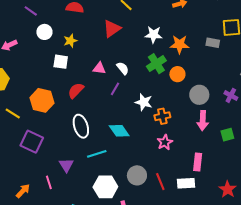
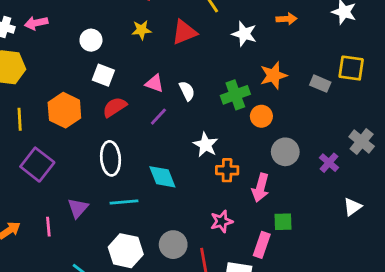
white circle: (44, 32) -> (91, 40), moved
white star: (153, 35) -> (244, 34), moved
yellow star: (70, 41) -> (142, 30), moved
orange star: (180, 44) -> (274, 75), turned -30
white square: (61, 62) -> (103, 75), moved
purple line: (115, 89) -> (158, 117), moved
yellow line: (13, 113) -> (20, 119), turned 42
pink arrow: (203, 121) -> (260, 188), moved
green square: (227, 135) -> (283, 222), moved
pink star: (165, 142) -> (222, 221), moved

